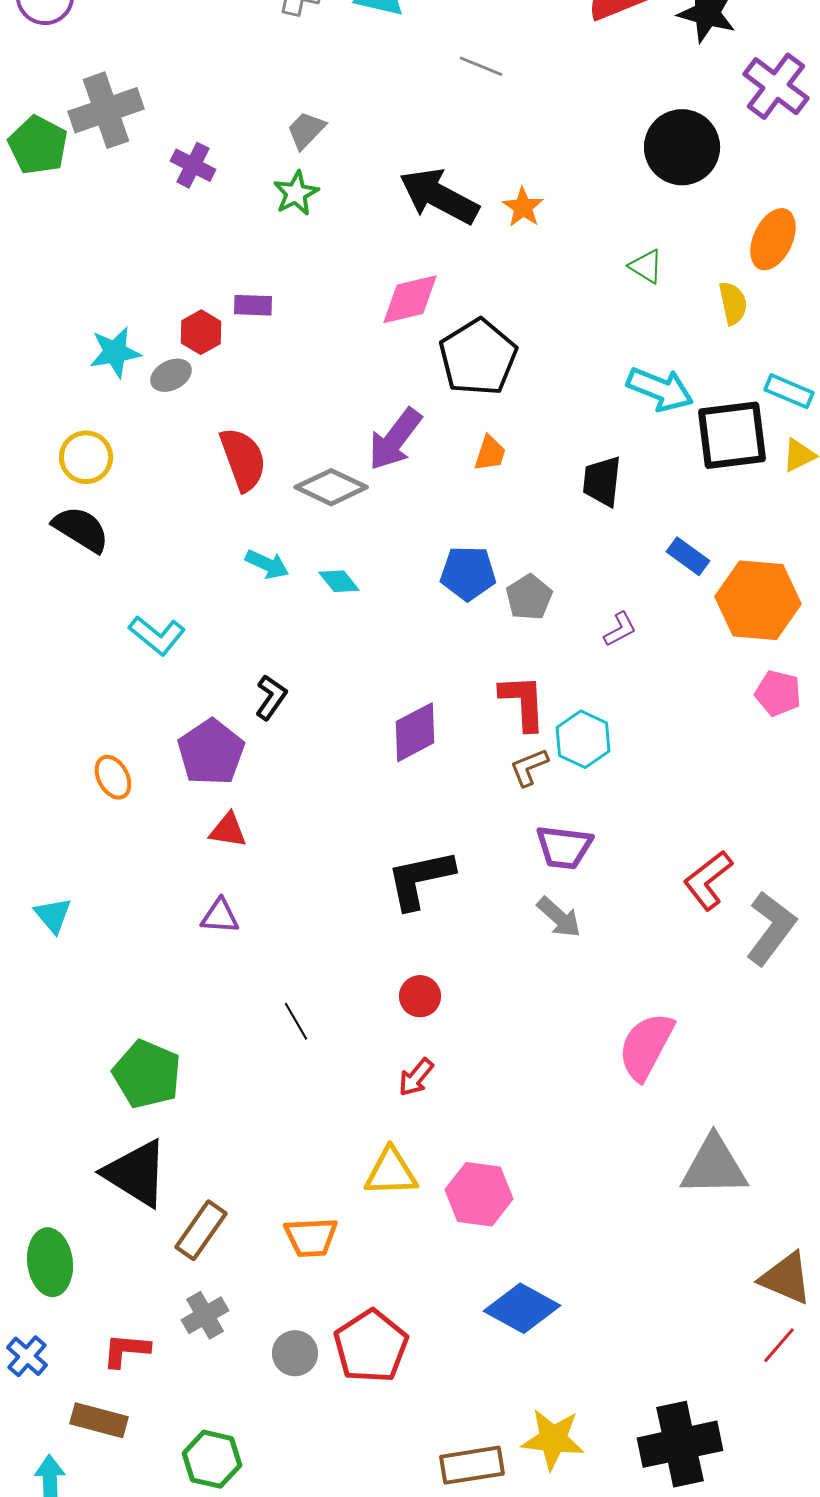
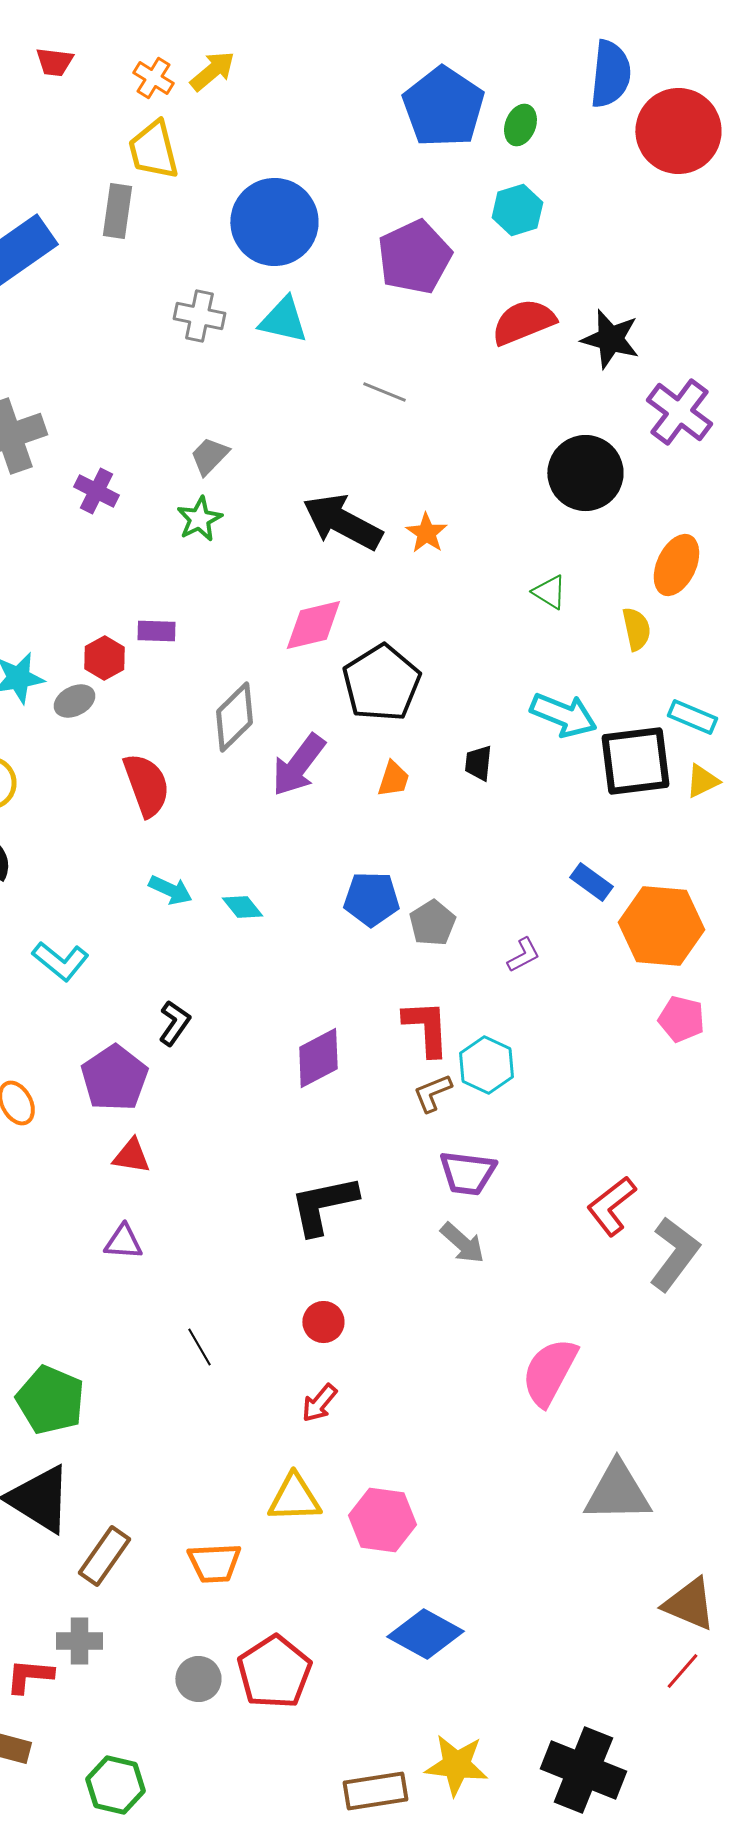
black trapezoid: (602, 481) -> (478, 763), moved, size x0.7
gray diamond: (331, 487) -> (234, 717), moved, turned -70
gray cross: (205, 1315) -> (79, 1641), moved, turned 30
black cross: (680, 1444) -> (583, 1770), turned 34

